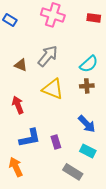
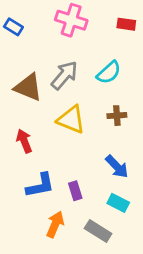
cyan semicircle: (89, 64) -> (109, 73), moved
brown triangle: (21, 65) -> (28, 87), size x1.6
orange arrow: (16, 167) -> (55, 224), moved, turned 48

